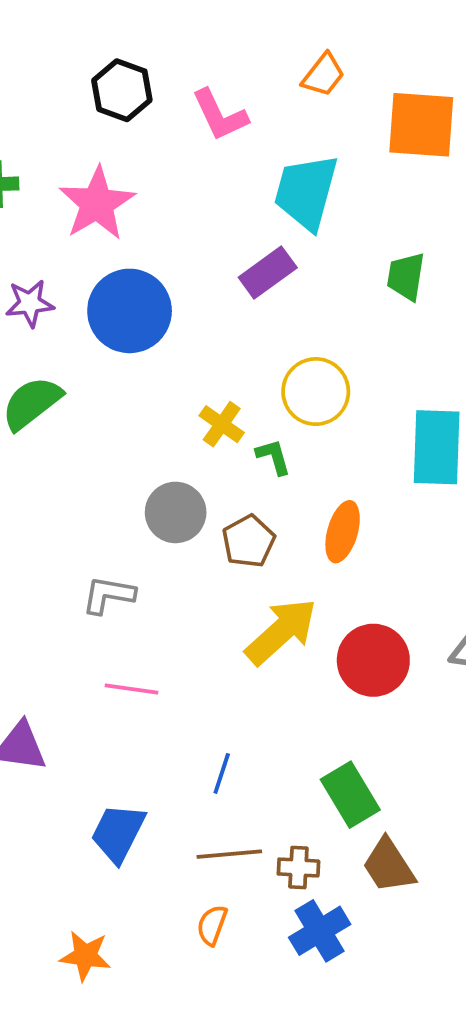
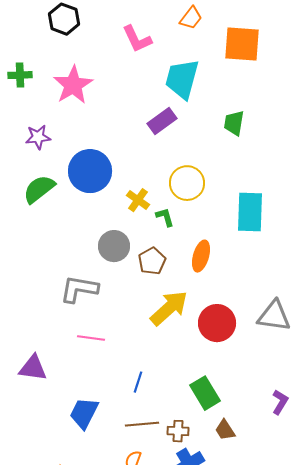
black hexagon: (122, 90) -> (64, 19), moved
blue circle: (130, 311) -> (90, 171), moved
gray L-shape: (108, 595) -> (79, 289), size x1.4
brown trapezoid: (389, 866) -> (225, 430), size x0.7

